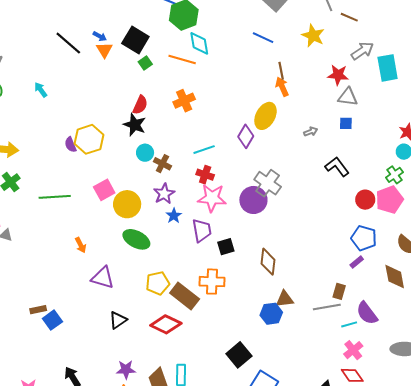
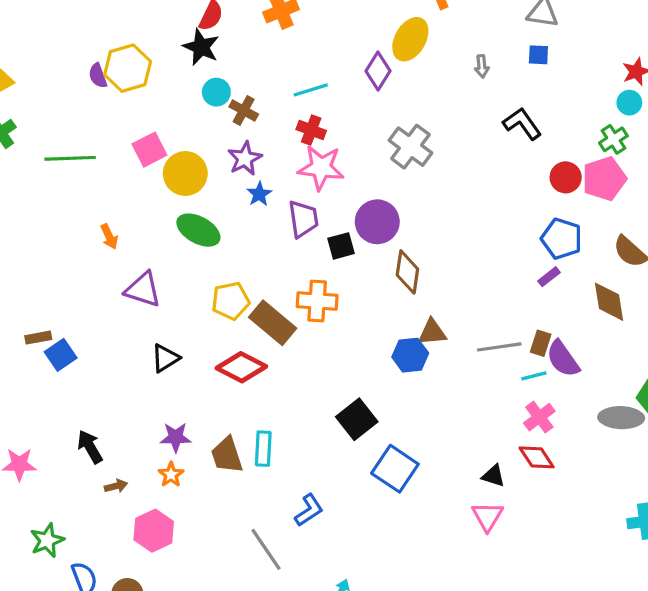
gray arrow: (311, 132) -> (482, 66), turned 104
purple circle: (253, 200) -> (377, 222), moved
brown rectangle: (339, 291) -> (541, 343), moved

